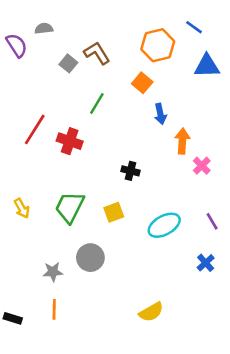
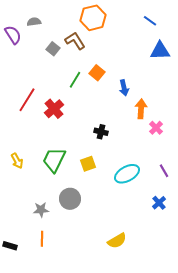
orange hexagon: (158, 45) -> (93, 18), moved
orange square: (142, 83) -> (97, 73), moved
red cross: (70, 141) -> (54, 109), turned 30

